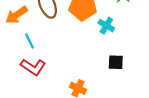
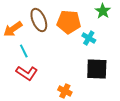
black square: (116, 62) -> (97, 69), size x1.6

